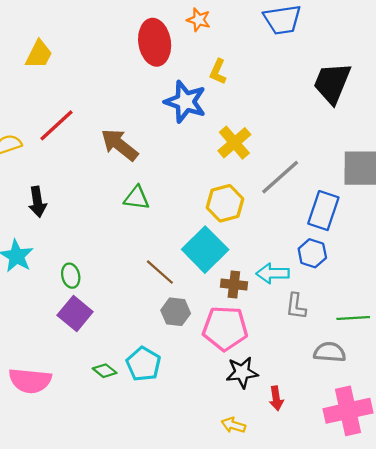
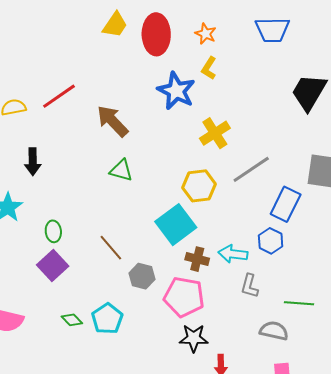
orange star: (199, 20) -> (206, 34), moved
yellow trapezoid: (39, 54) -> (115, 25), moved
brown line: (160, 272) -> (111, 248), moved

